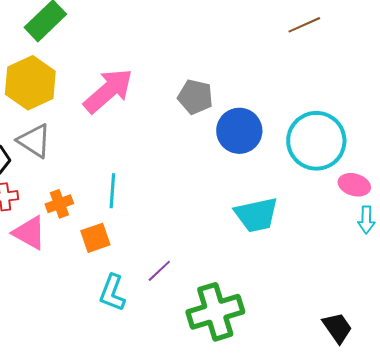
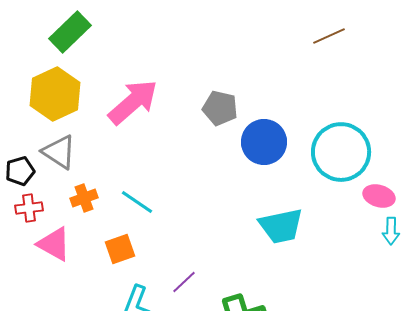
cyan line: (112, 191) -> (137, 202), turned -60
orange cross: (59, 204) -> (84, 198), moved

